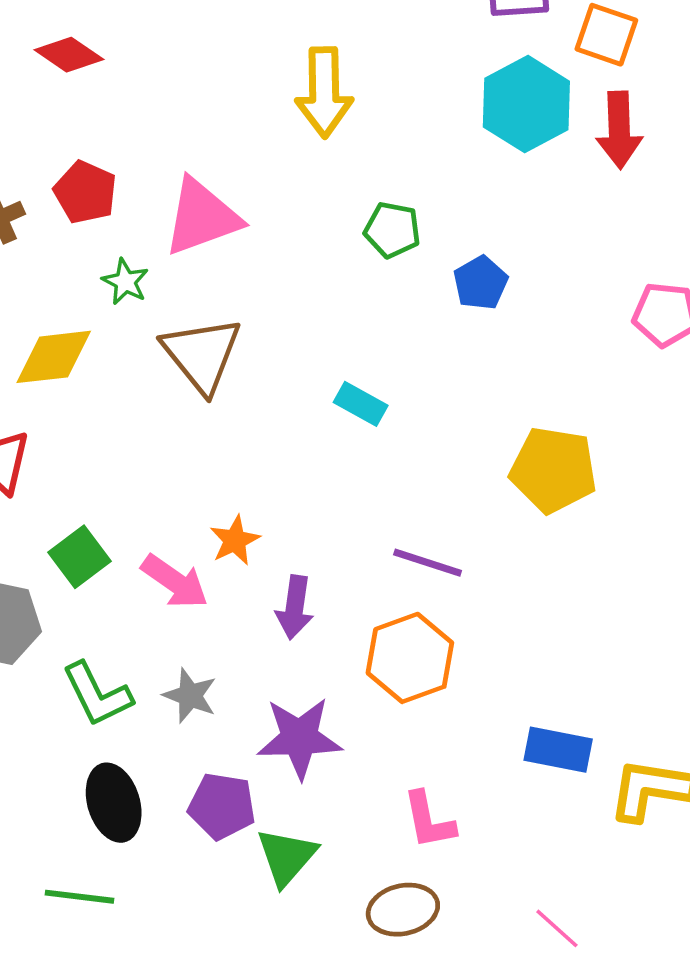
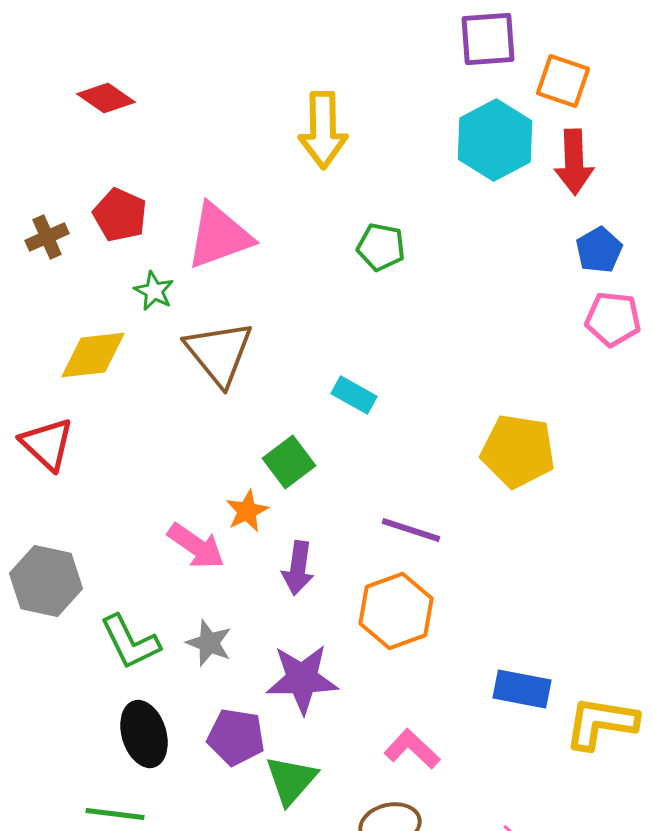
blue pentagon: (481, 283) -> (599, 250), moved
green square: (80, 557) -> (289, 462), moved
pink L-shape: (429, 820) -> (412, 749), turned 144

